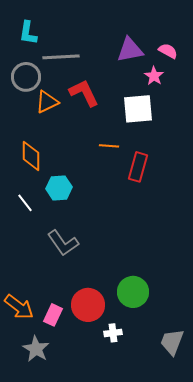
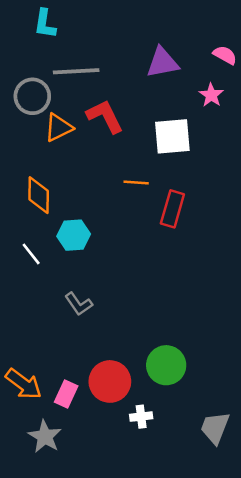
cyan L-shape: (28, 33) -> (45, 24), moved
pink semicircle: (168, 51) -> (225, 55), moved
pink star: (154, 76) -> (211, 95), moved
gray L-shape: (63, 243) -> (79, 304), size x0.7

